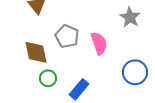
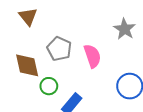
green circle: (48, 78) -> (49, 86), moved

